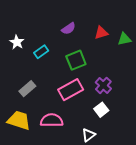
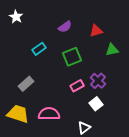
green triangle: (124, 39) -> (112, 50), moved
white star: (17, 42) -> (16, 17), moved
pink rectangle: (71, 90) -> (77, 86), moved, size x0.6

